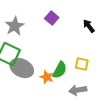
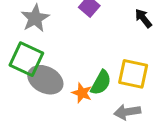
yellow square: (82, 64) -> (133, 74), size x1.5

